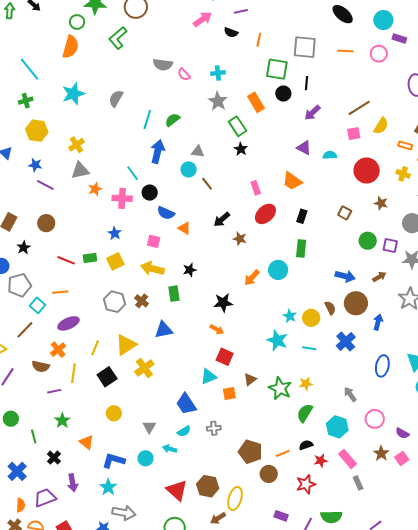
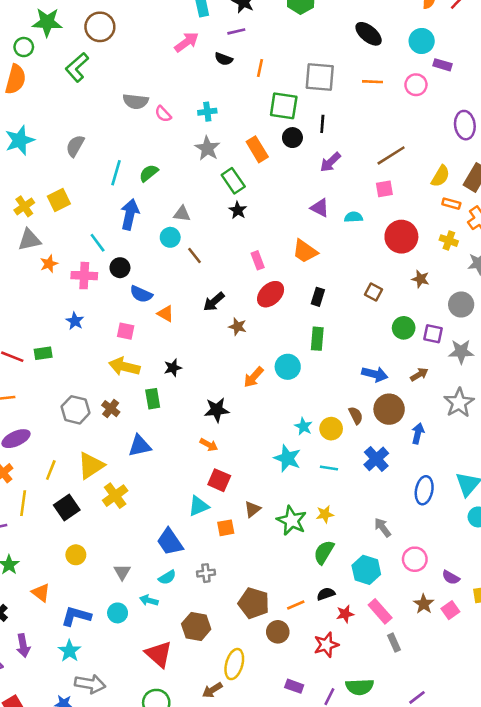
yellow semicircle: (381, 126) -> (440, 176), moved
yellow square: (115, 261) -> (59, 200), moved
brown hexagon: (208, 486) -> (196, 626), moved

